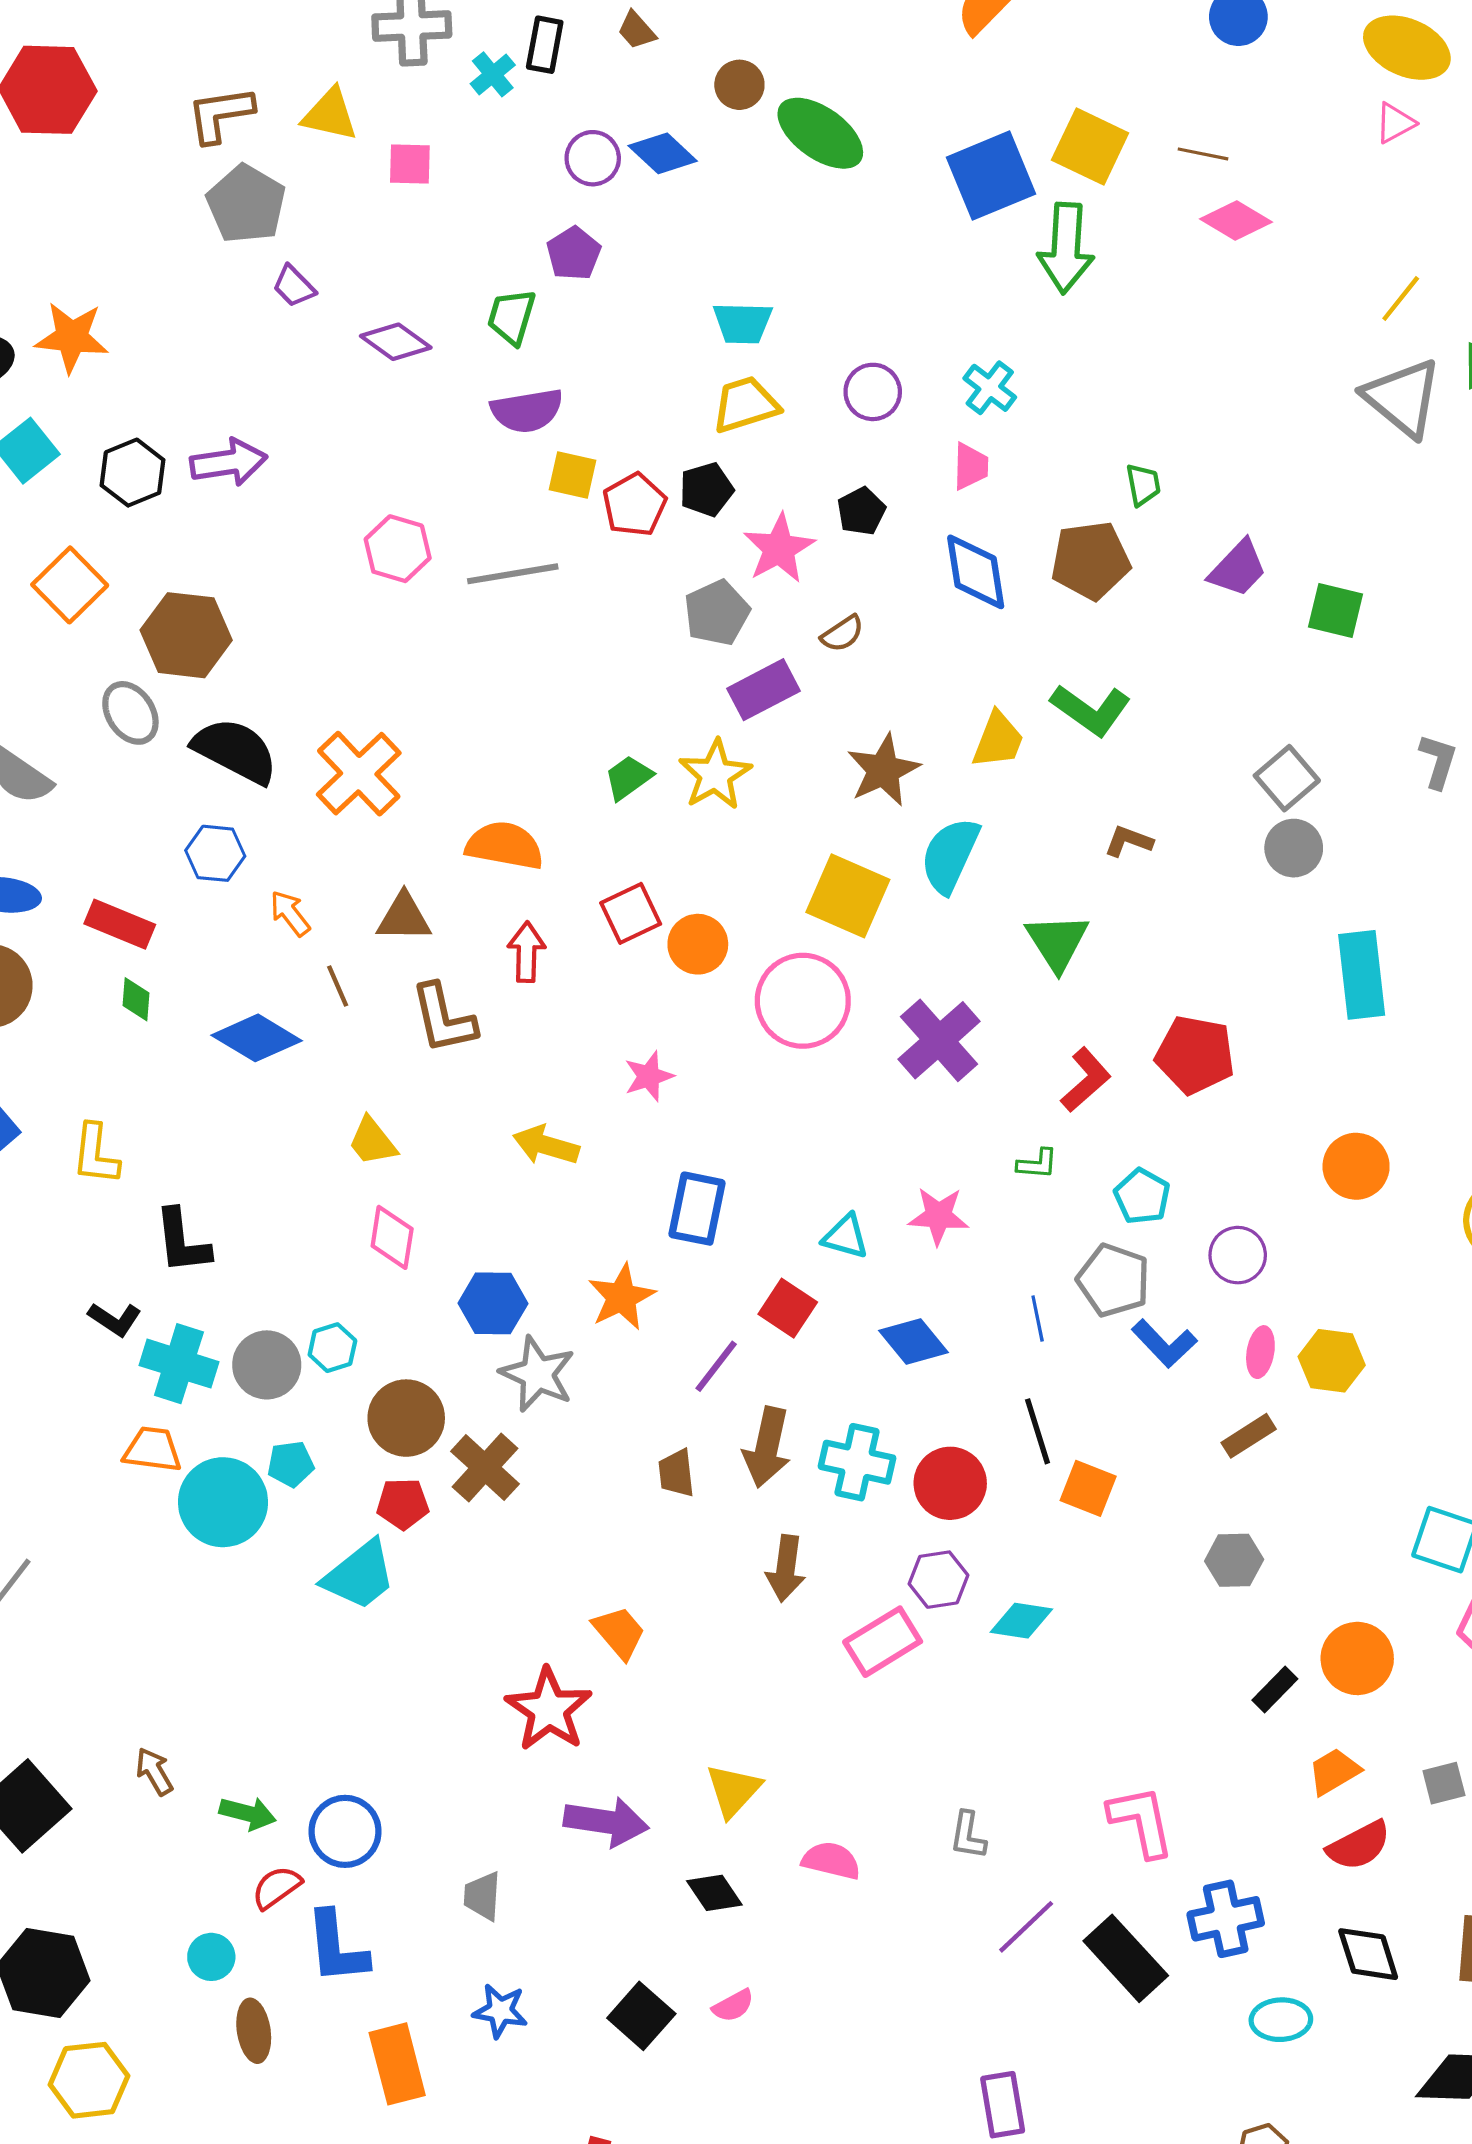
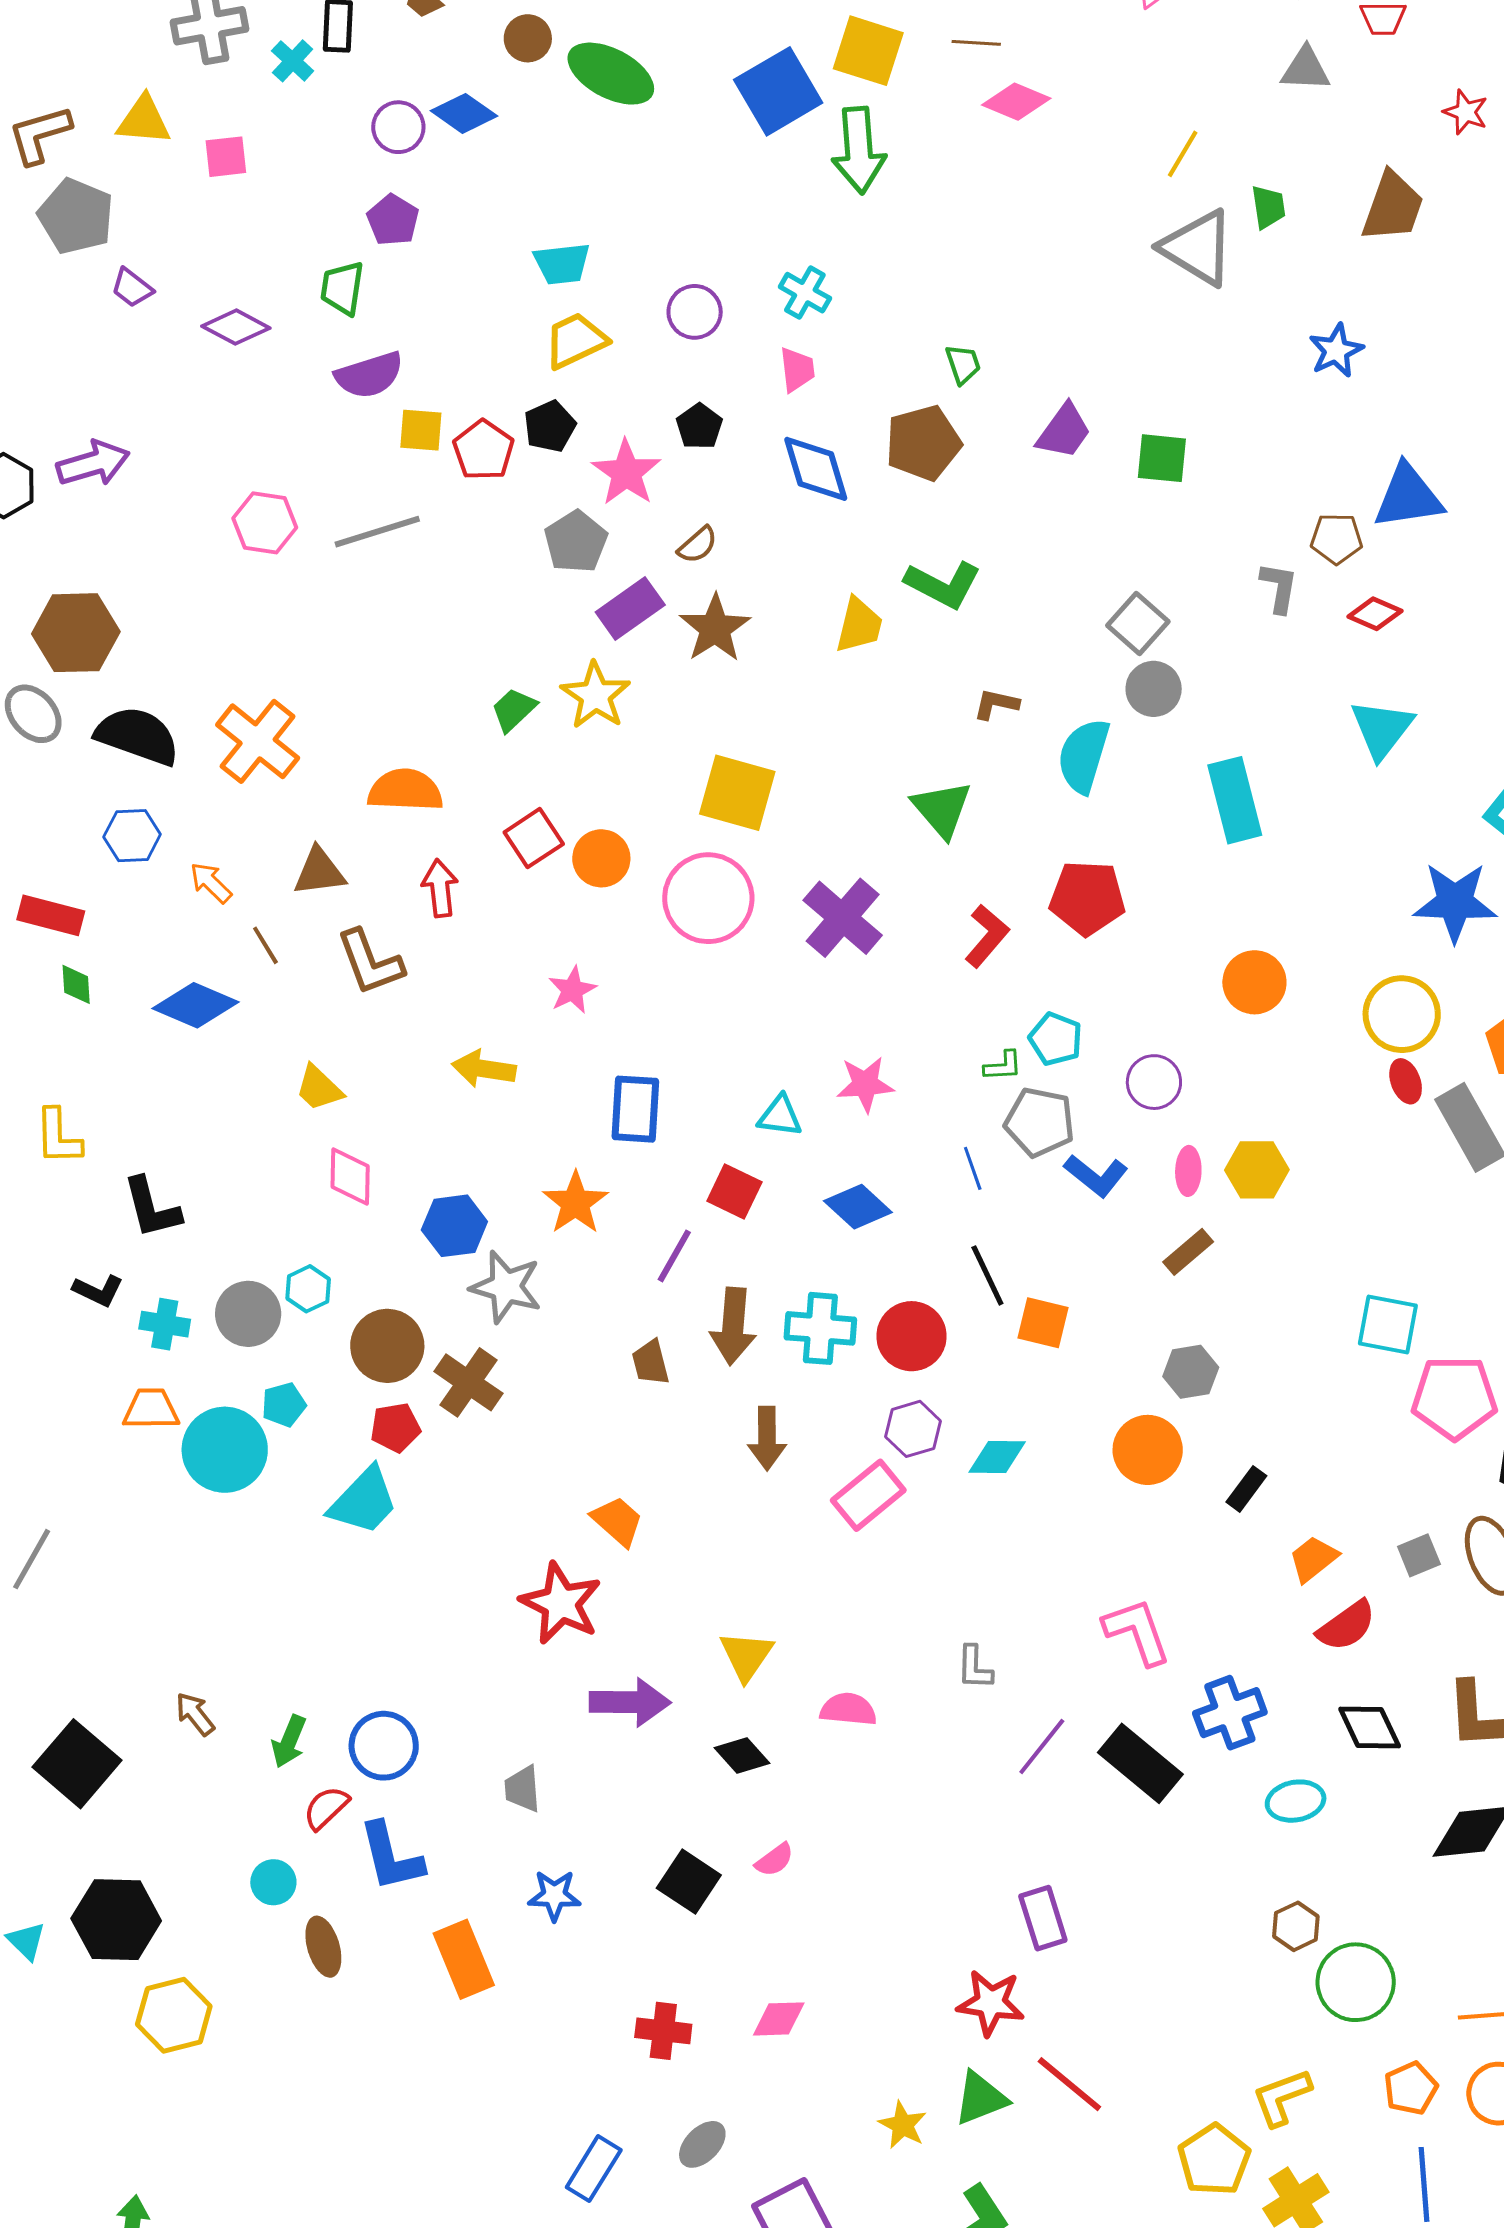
brown star: (883, 770) -> (715, 628), moved
cyan semicircle: (950, 855) -> (1084, 756), moved
green L-shape: (1037, 1164) -> (1003, 1066), moved
cyan cross: (179, 1364) -> (165, 1324), size x0.7
orange circle: (1357, 1658) -> (1148, 1450), moved
green arrow: (248, 1813) -> (289, 1741), turned 106

